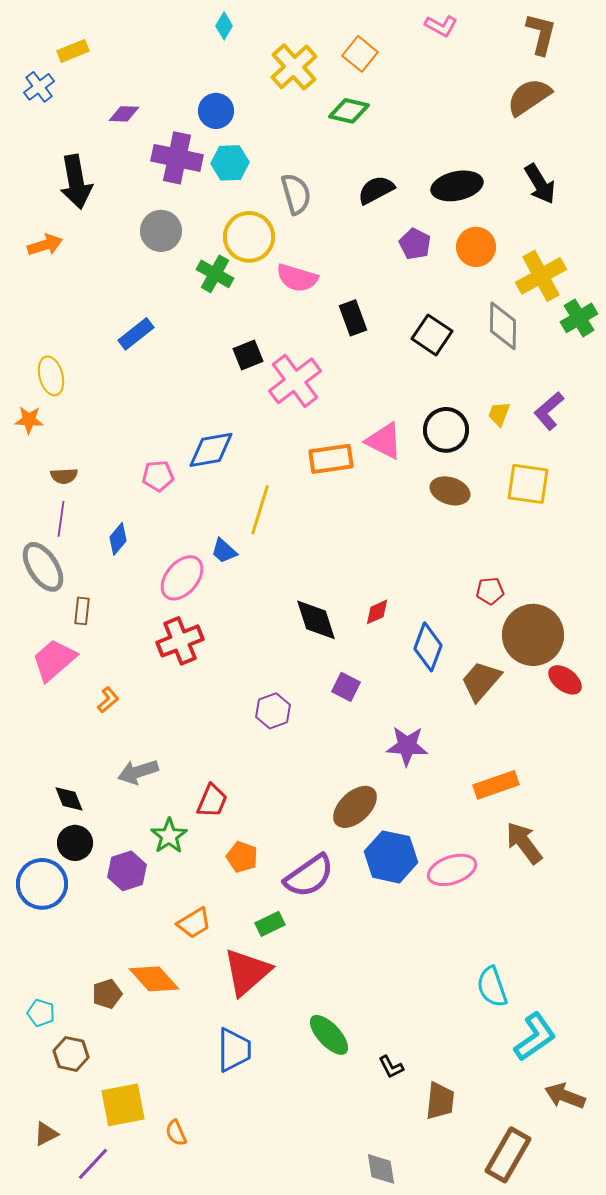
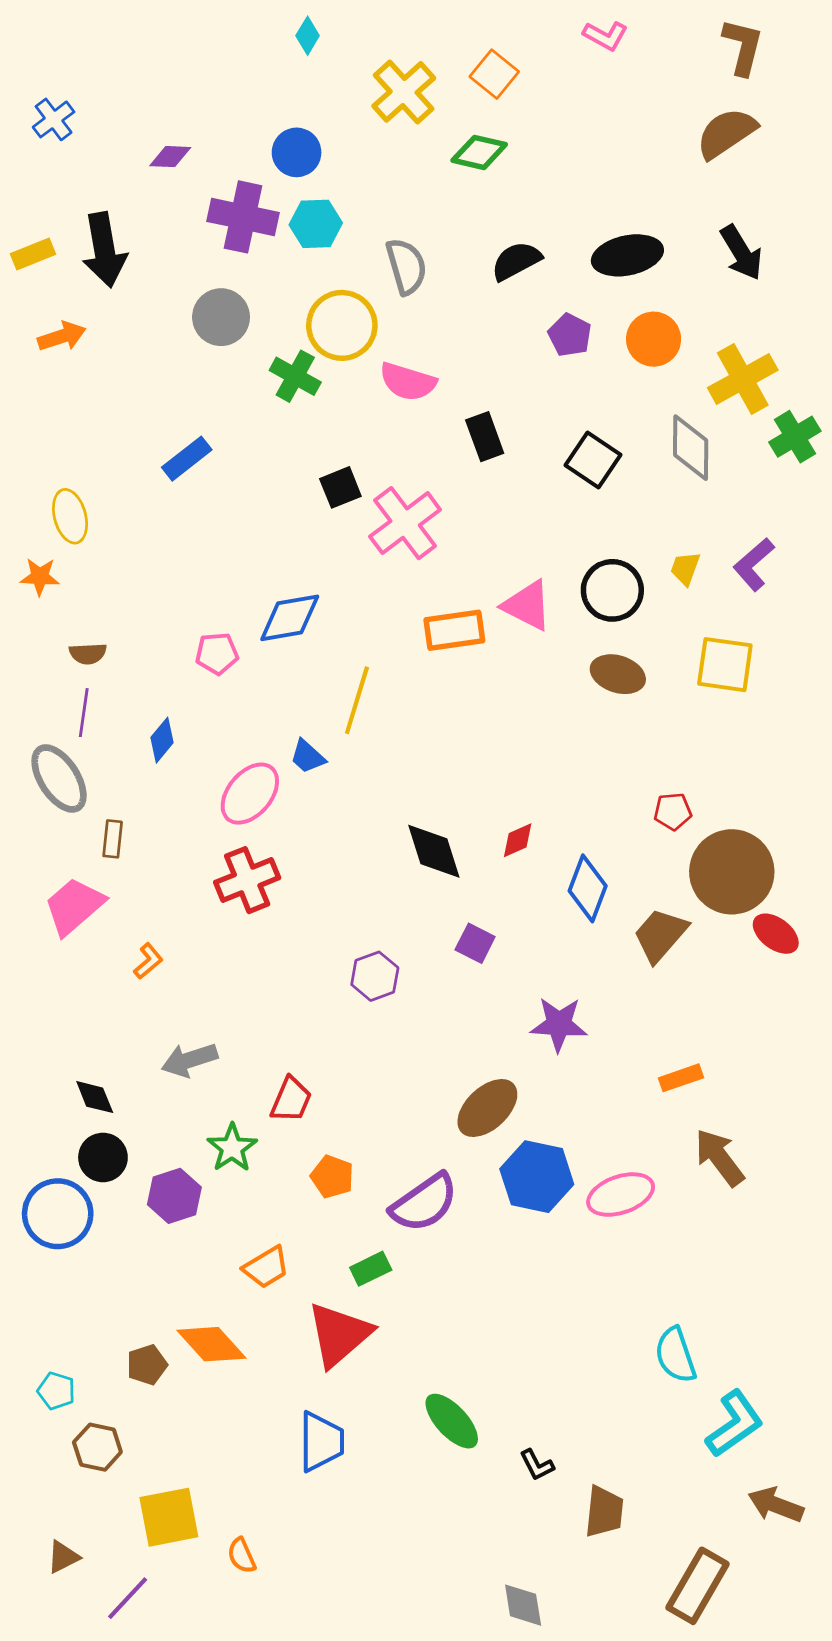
yellow rectangle: (73, 51) -> (33, 254), moved
orange rectangle: (496, 785) -> (681, 1078), size x0.7

